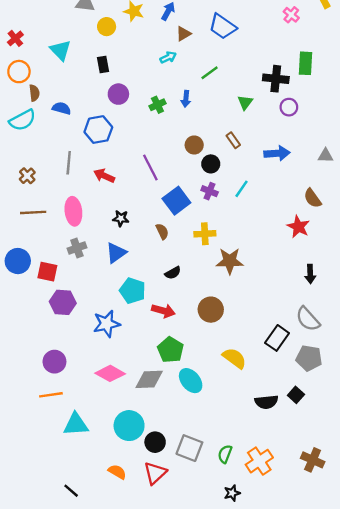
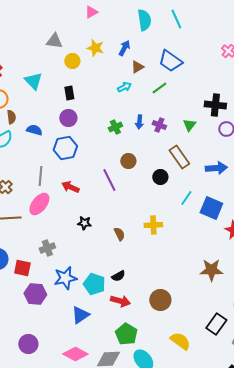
green line: (210, 73) -> (159, 88), moved
purple circle: (118, 94) -> (68, 118), moved
brown rectangle: (233, 140) -> (179, 157), size x1.6
brown circle: (194, 145) -> (128, 161), moved
purple cross: (210, 191) -> (159, 125), moved
blue square: (176, 201) -> (211, 208), moved, turned -30
pink ellipse: (73, 211) -> (39, 204), moved, turned 45
yellow cross: (205, 234) -> (153, 225), moved
blue triangle: (116, 253) -> (80, 315), moved
brown star: (230, 261) -> (211, 270), moved
black semicircle: (173, 273) -> (118, 276), moved
blue star: (107, 324) -> (65, 278), moved

